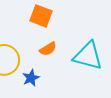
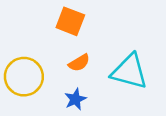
blue star: (31, 78) -> (75, 99), moved

